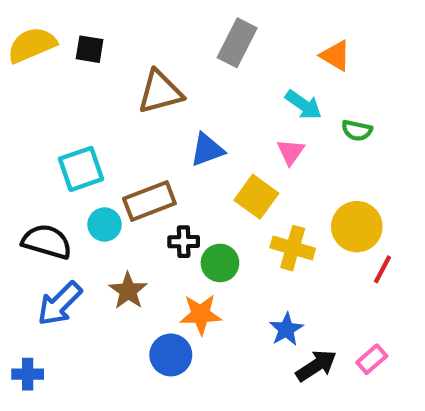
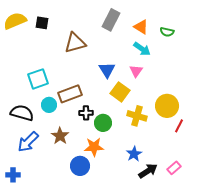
orange triangle: (335, 56) -> (141, 27), moved
green semicircle: (357, 130) -> (167, 32), moved
blue triangle: (207, 150) -> (107, 70), moved, turned -42

